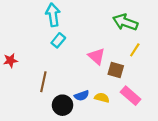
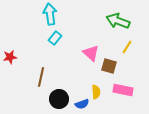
blue semicircle: (82, 96) -> (82, 104), moved
pink rectangle: (131, 96) -> (123, 90), turned -30
yellow semicircle: (102, 98) -> (96, 92), turned 72

